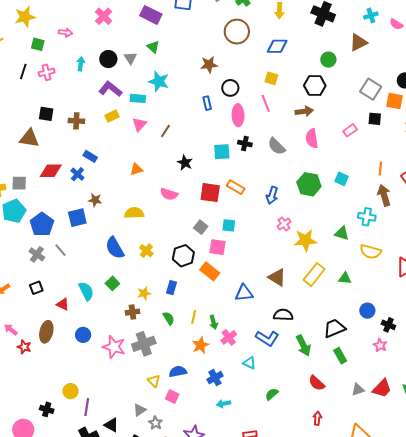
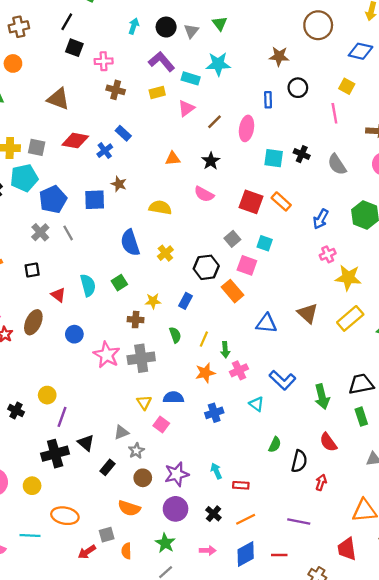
pink cross: (47, 72) -> (104, 61), moved
cyan star: (159, 81) -> (218, 64), turned -30
black square: (46, 114) -> (74, 48), moved
pink ellipse: (238, 115) -> (247, 128), moved
black star: (185, 163) -> (211, 161), moved
black semicircle: (283, 315) -> (299, 461), moved, turned 90
green semicircle: (272, 394) -> (275, 445), turned 144
cyan arrow: (224, 404) -> (216, 471), moved, turned 64

